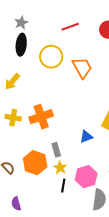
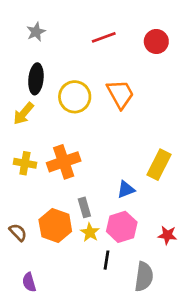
black ellipse: (21, 45) -> (36, 79), moved
yellow circle: (51, 57) -> (75, 97), moved
pink hexagon: (86, 177) -> (122, 227), moved
black line: (63, 186) -> (107, 260), moved

